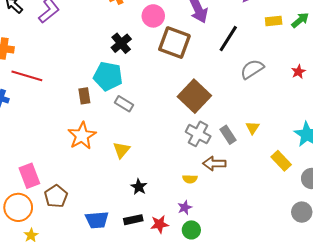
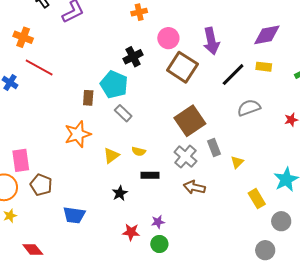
yellow rectangle: (274, 21) -> (264, 67), moved
gray rectangle: (228, 135) -> (214, 147), moved
yellow semicircle: (190, 179) -> (139, 151), moved
brown pentagon: (56, 196) -> (41, 185), turned -30
black rectangle: (133, 220) -> (150, 175), moved

